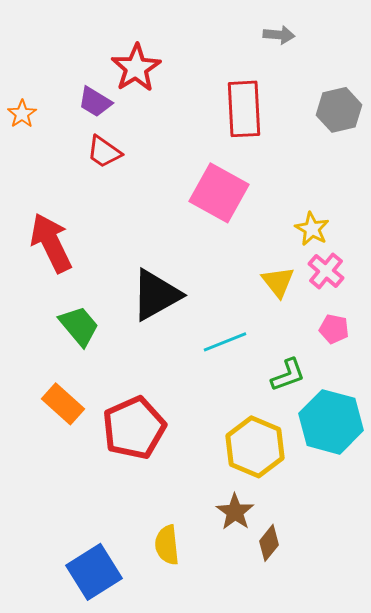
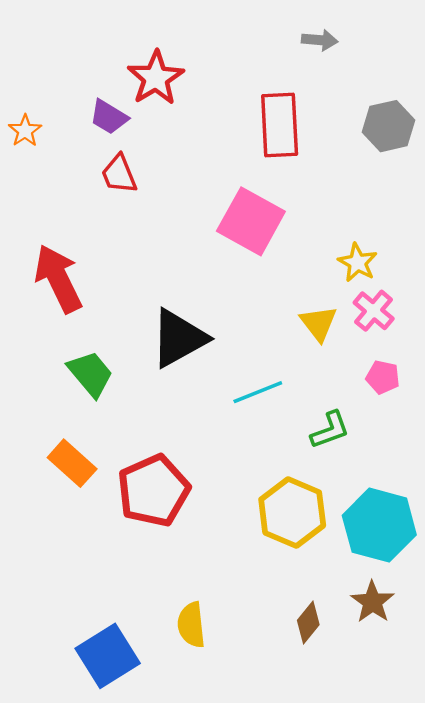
red trapezoid: (104, 152) -> (119, 174), turned 33
cyan hexagon: (331, 422) -> (379, 525), moved
brown star: (235, 512) -> (372, 602), moved

